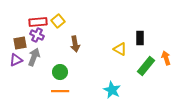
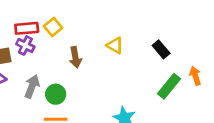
black rectangle: (140, 38) -> (161, 49), turned -40
yellow triangle: (120, 49) -> (115, 45), moved
gray arrow: (34, 57) -> (32, 86), moved

